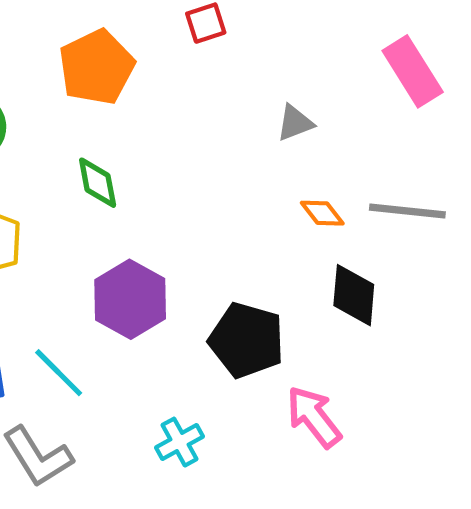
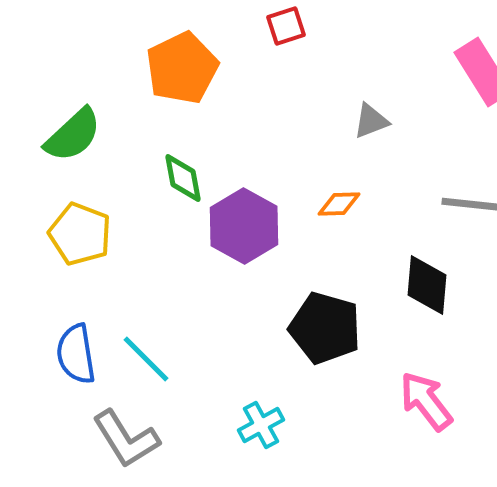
orange diamond: (322, 213) -> (339, 204), moved, turned -54
purple hexagon: (130, 299) -> (244, 226), moved
pink arrow: (314, 417) -> (426, 401), moved

